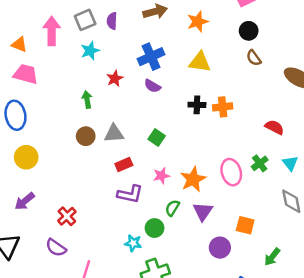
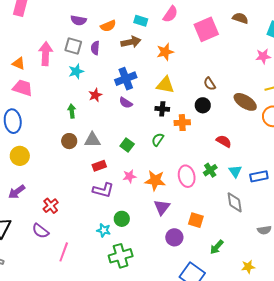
gray square: (85, 20) -> (73, 46), turned 36
black circle: (249, 31) -> (203, 105), moved
black cross: (197, 105) -> (162, 109), moved
orange star: (193, 179) -> (155, 181), turned 30
green semicircle: (172, 208) -> (158, 140), moved

